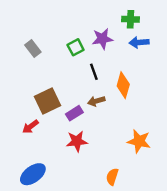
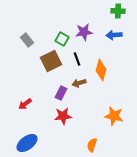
green cross: (130, 19) -> (118, 11), moved
green square: (76, 47) -> (62, 39), turned -32
brown square: (48, 101) -> (51, 61), moved
purple rectangle: (74, 113) -> (61, 93), turned -32

